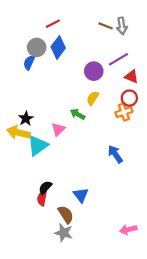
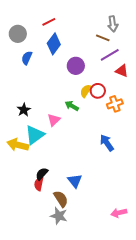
brown line: (106, 26) -> (103, 38), moved
gray circle: (37, 47) -> (18, 34), moved
purple circle: (94, 71) -> (76, 66), moved
red circle: (129, 98) -> (98, 91), moved
yellow arrow: (18, 133) -> (18, 145), moved

